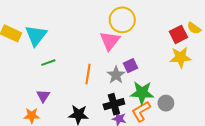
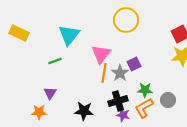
cyan triangle: (36, 35) -> (69, 35), moved
pink triangle: (110, 41) -> (101, 54), moved
orange line: (88, 74) -> (104, 73), moved
green star: (142, 93) -> (145, 90), size x0.7

